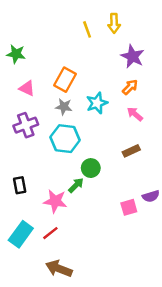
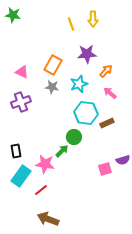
green star: (16, 54) -> (13, 15), moved
purple star: (132, 56) -> (87, 54), moved, turned -30
cyan hexagon: (65, 139) -> (86, 113), moved
cyan rectangle: (21, 234) -> (21, 176), moved

